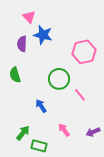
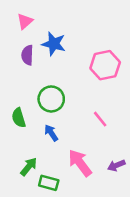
pink triangle: (29, 17) -> (25, 21), moved, turned 32
green semicircle: (15, 75) -> (19, 118), moved
green circle: (59, 79) -> (51, 99), moved
pink arrow: (64, 130) -> (80, 163), size x1.6

